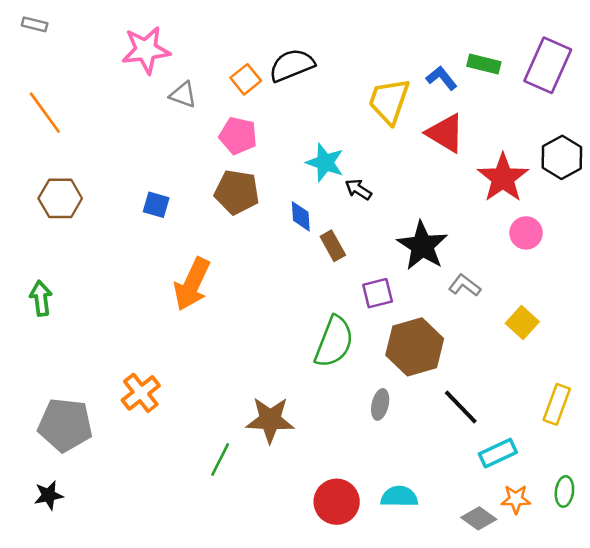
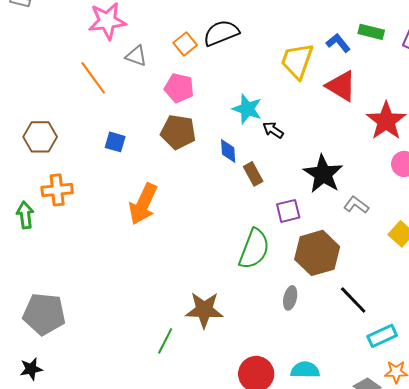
orange line: (45, 113) -> (93, 78), moved
orange cross: (141, 393) -> (57, 190), moved, turned 32

